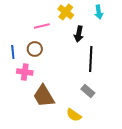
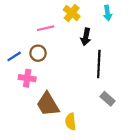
blue line: (13, 52) -> (14, 56), turned 64
gray rectangle: (88, 91) -> (108, 99), moved
yellow semicircle: (74, 115) -> (71, 122), moved, turned 49

